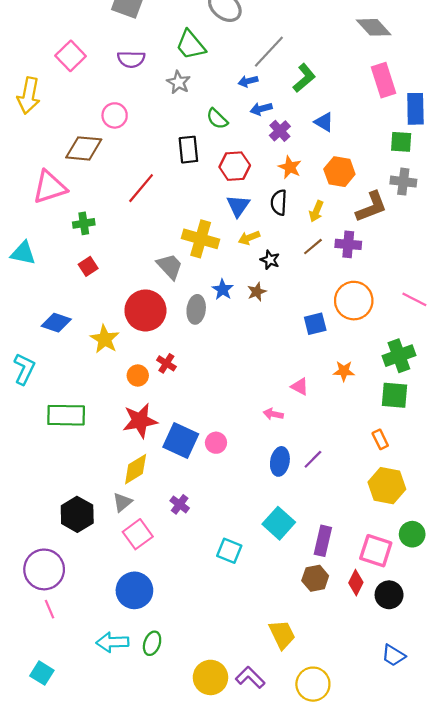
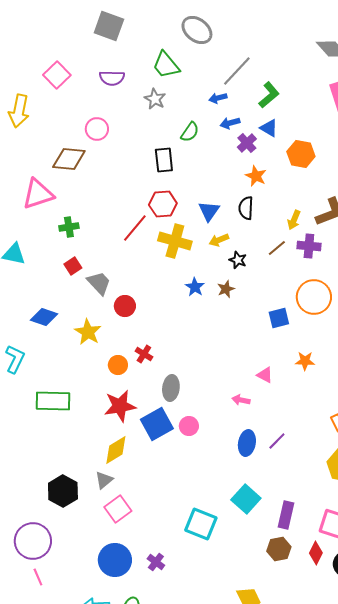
green semicircle: (217, 119) -> (190, 132), turned -100
blue triangle: (324, 122) -> (269, 128), moved
red hexagon: (235, 166) -> (163, 204), moved
orange hexagon: (339, 172) -> (301, 154), moved
red line: (141, 188) -> (135, 228), moved
yellow arrow: (316, 211) -> (294, 220), moved
gray trapezoid: (170, 266) -> (99, 283), moved
gray ellipse: (196, 309) -> (171, 388), moved
red circle: (145, 310) -> (125, 306), size x0.6
blue square: (181, 441) -> (157, 424), turned 36
purple cross: (180, 504) -> (156, 562), moved
cyan square: (229, 551) -> (201, 524), size x1.4

